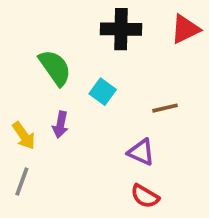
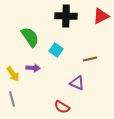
purple arrow: (60, 125) -> (33, 68), turned -96
gray line: (22, 181) -> (12, 99), turned -35
red semicircle: (145, 196) -> (62, 107), moved

